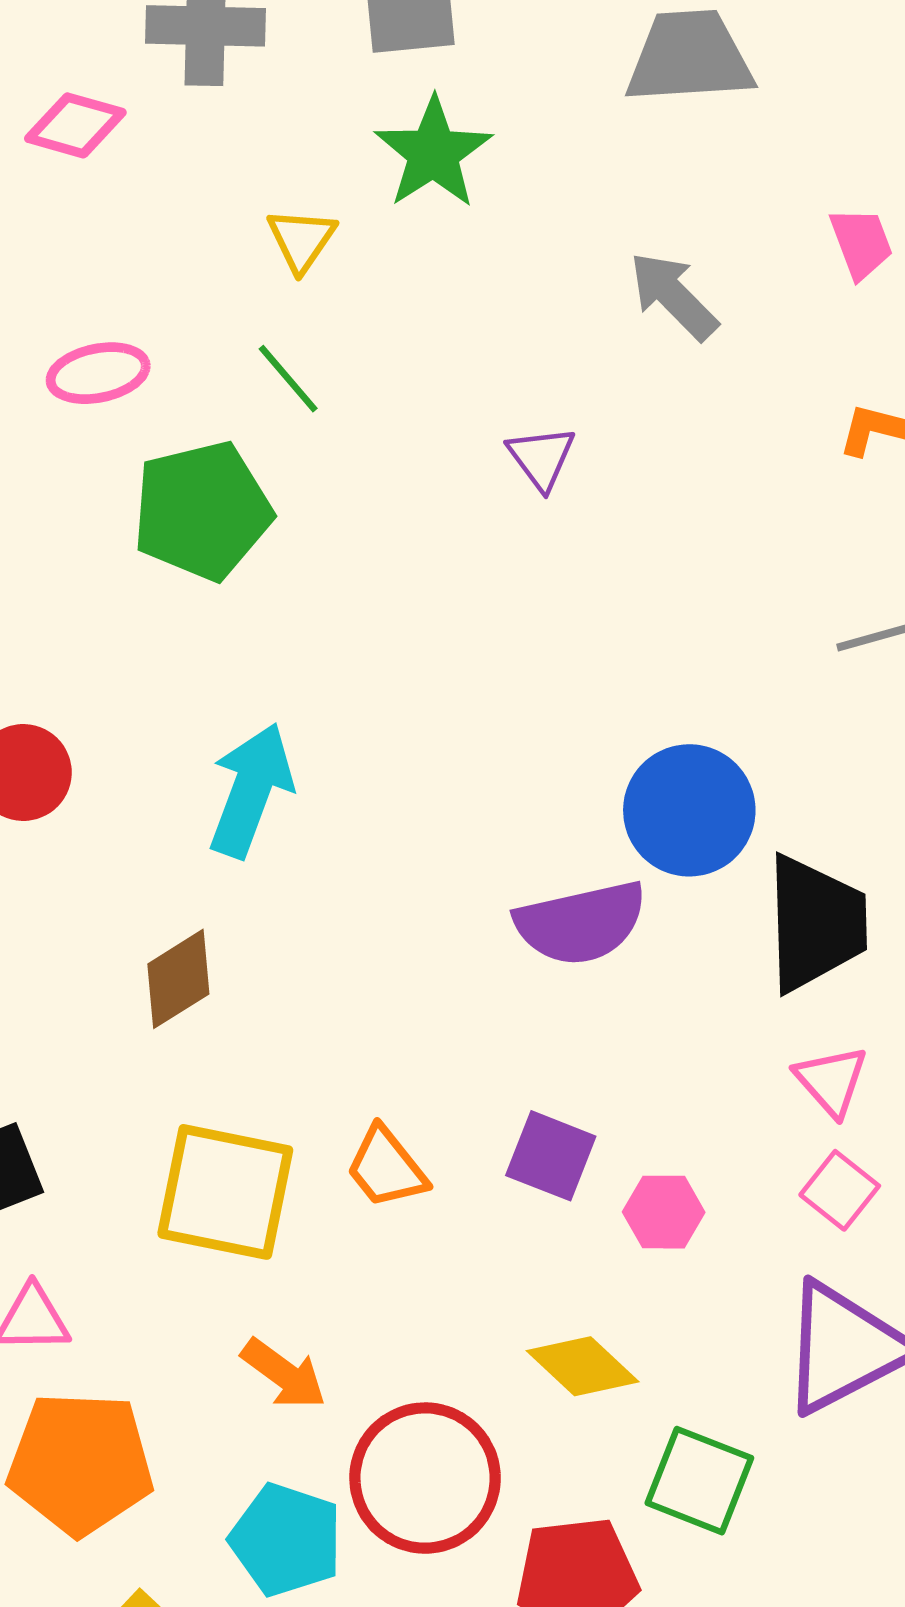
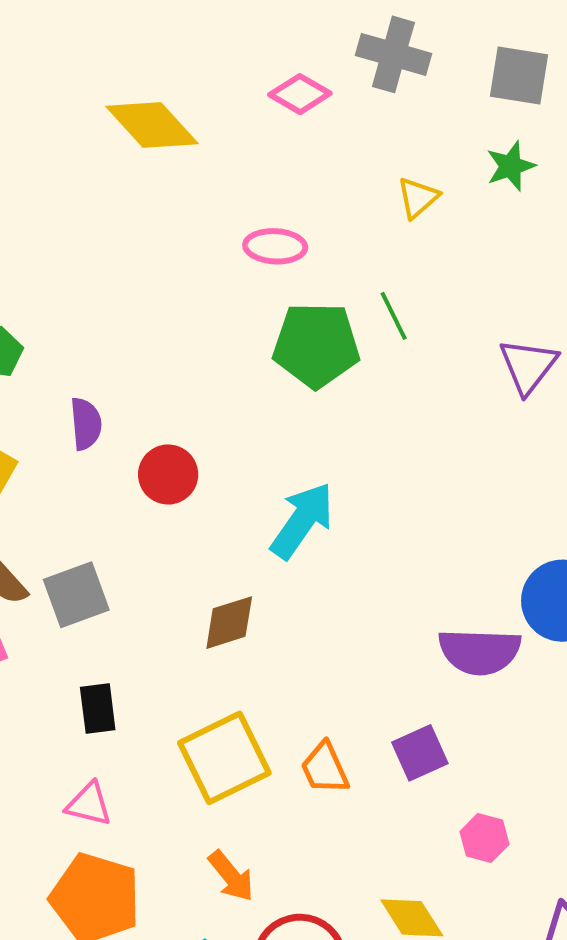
green star: (433, 153) -> (511, 166), size x0.7
green line: (288, 379) -> (394, 316), moved
purple triangle: (541, 458) -> (528, 366), size x1.4
purple square: (551, 1156) -> (420, 753), moved, turned 30
yellow square: (225, 1192) -> (224, 758), turned 38

